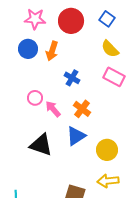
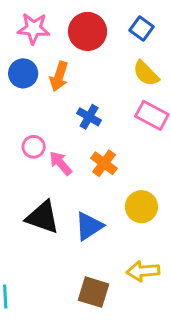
blue triangle: (76, 136) -> (89, 226), moved
yellow circle: (107, 150) -> (141, 207), moved

